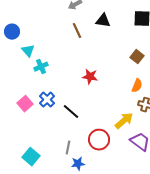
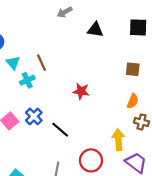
brown line: (77, 31) -> (42, 63), moved
brown square: (137, 57) -> (133, 69), turned -32
yellow arrow: (124, 121) -> (118, 140), turned -54

